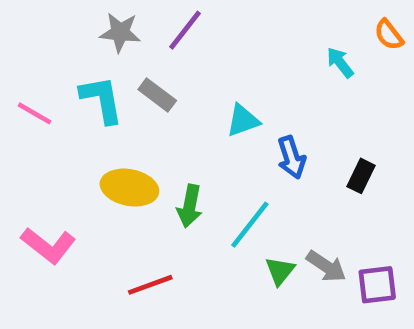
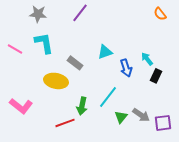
gray star: (120, 32) -> (38, 14), moved
orange semicircle: (389, 35) -> (160, 14), moved
cyan arrow: (340, 63) -> (147, 59), moved
gray rectangle: (157, 95) -> (75, 63), moved
green arrow: (190, 206) -> (82, 106), moved

